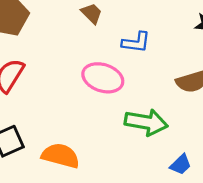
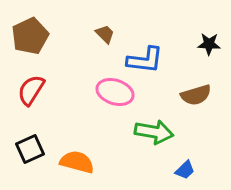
blue L-shape: (136, 42) -> (145, 60), size x1.4

